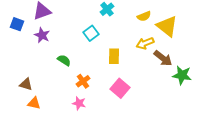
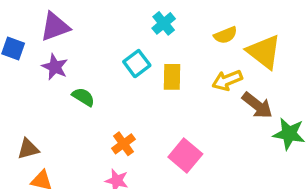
yellow rectangle: (114, 56) -> (172, 77), moved
green semicircle: (64, 60) -> (83, 97), moved
brown triangle: (26, 84) -> (28, 149), turned -32

